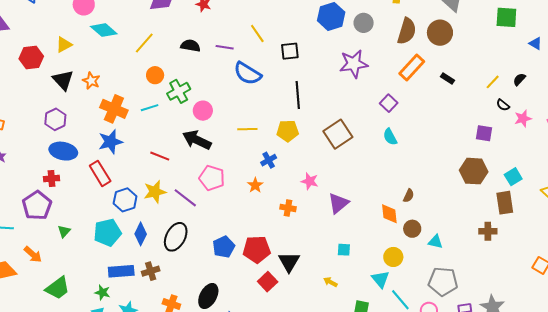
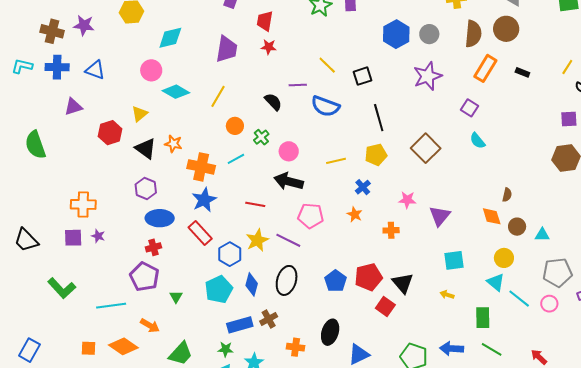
black semicircle: (190, 46) -> (273, 102), moved, turned 48
green cross: (179, 91) -> (261, 137), size x0.7
cyan square: (344, 250) -> (454, 260), size x1.5

